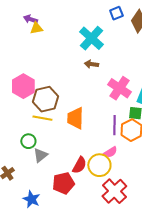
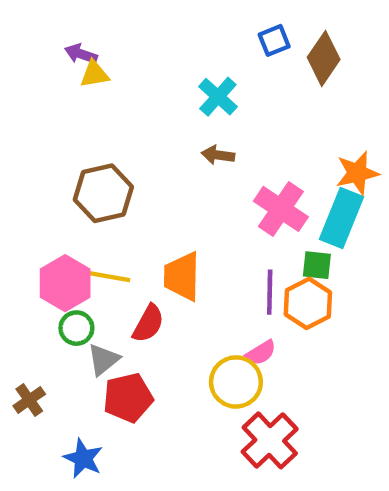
cyan cross: (91, 38) -> (218, 97), size x0.7
pink hexagon: (23, 86) -> (65, 283), moved
brown hexagon: (45, 99) -> (103, 193), moved
red semicircle: (79, 165) -> (148, 324), moved
red pentagon: (63, 183) -> (128, 398), moved

